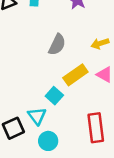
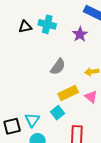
cyan square: (54, 96) -> (57, 113), moved

